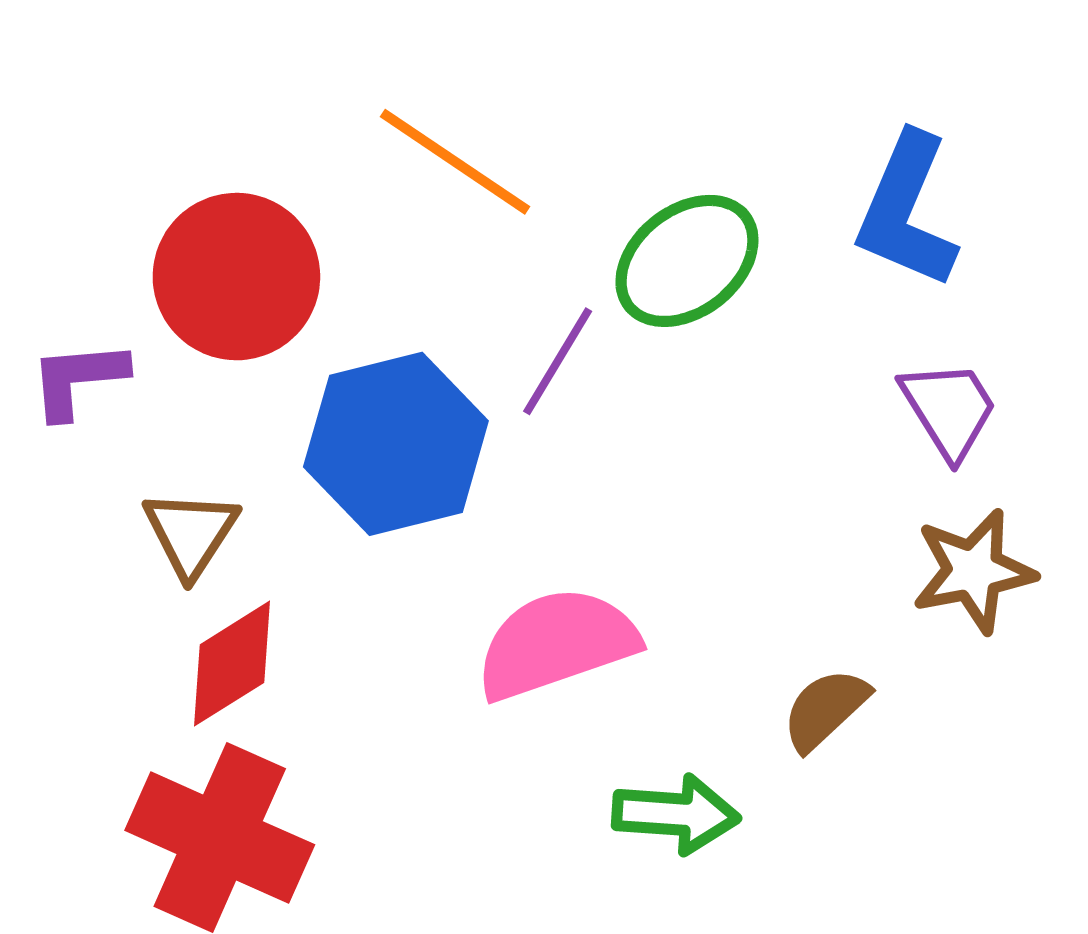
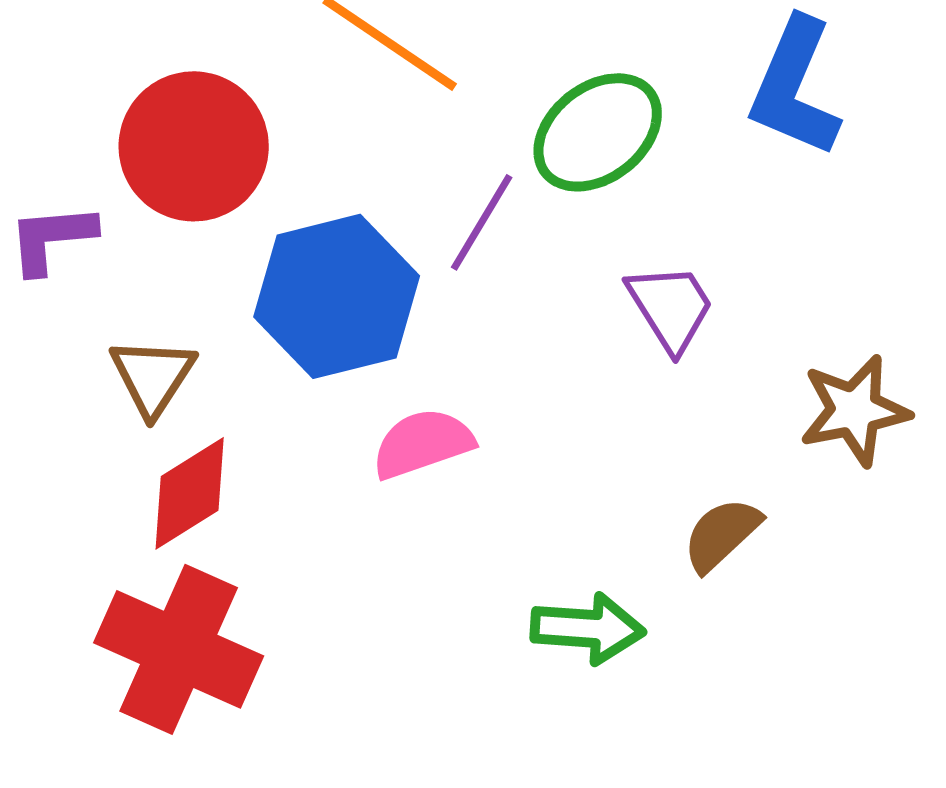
purple trapezoid: (949, 409) -> (671, 307), moved
pink semicircle: (556, 643) -> (423, 443), moved, size x0.7

